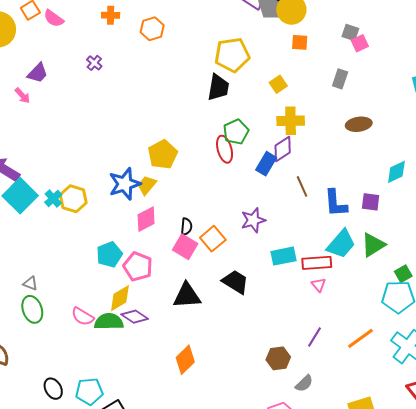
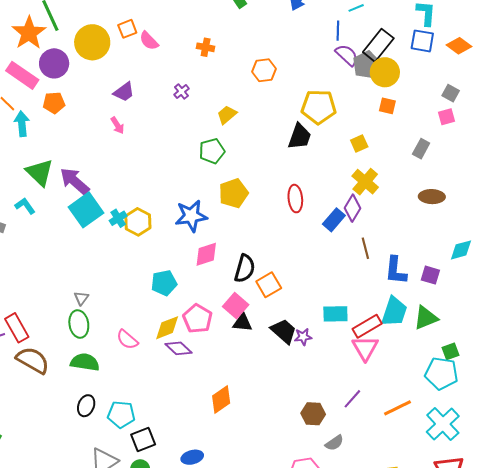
orange hexagon: (152, 29) -> (264, 70), moved
gray square: (350, 33) -> (451, 93), moved
pink arrow: (22, 96) -> (117, 125), moved
yellow cross: (291, 121) -> (365, 182), turned 32
green pentagon: (236, 132) -> (212, 151), moved
purple diamond: (283, 149) -> (353, 208), turned -36
yellow trapezoid: (147, 185) -> (227, 115), moved
purple star: (253, 220) -> (303, 337), moved, size x0.7
black semicircle: (186, 227) -> (245, 268), size x1.6
cyan trapezoid: (341, 244) -> (394, 312), turned -32
pink square: (185, 247) -> (236, 306), moved
red rectangle: (317, 263) -> (367, 326), turned -36
pink pentagon: (138, 266) -> (198, 319), moved
gray triangle: (30, 283) -> (81, 298), turned 35
pink triangle: (319, 285) -> (365, 348), size x1.8
black triangle: (187, 296) -> (242, 323), moved, size x0.7
green semicircle: (109, 322) -> (85, 362), moved
black ellipse: (53, 389) -> (86, 406), turned 40

